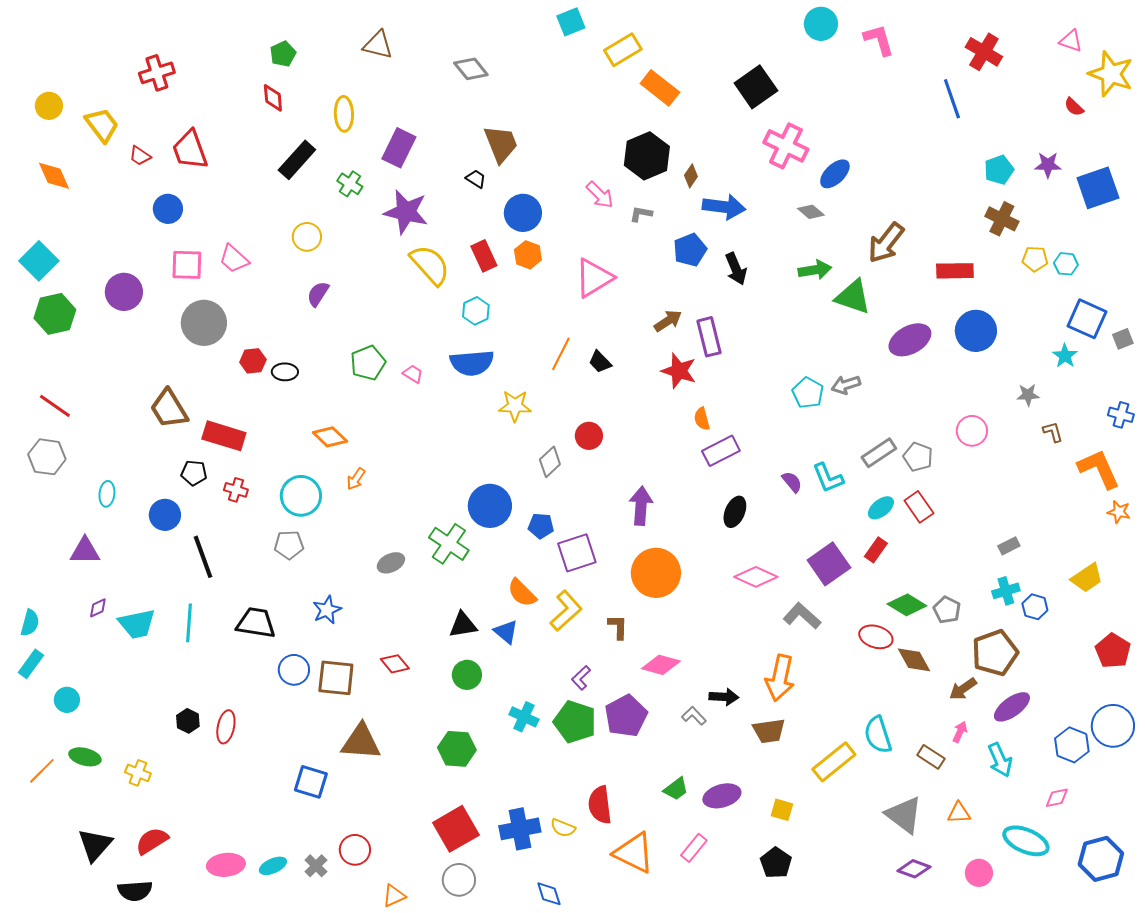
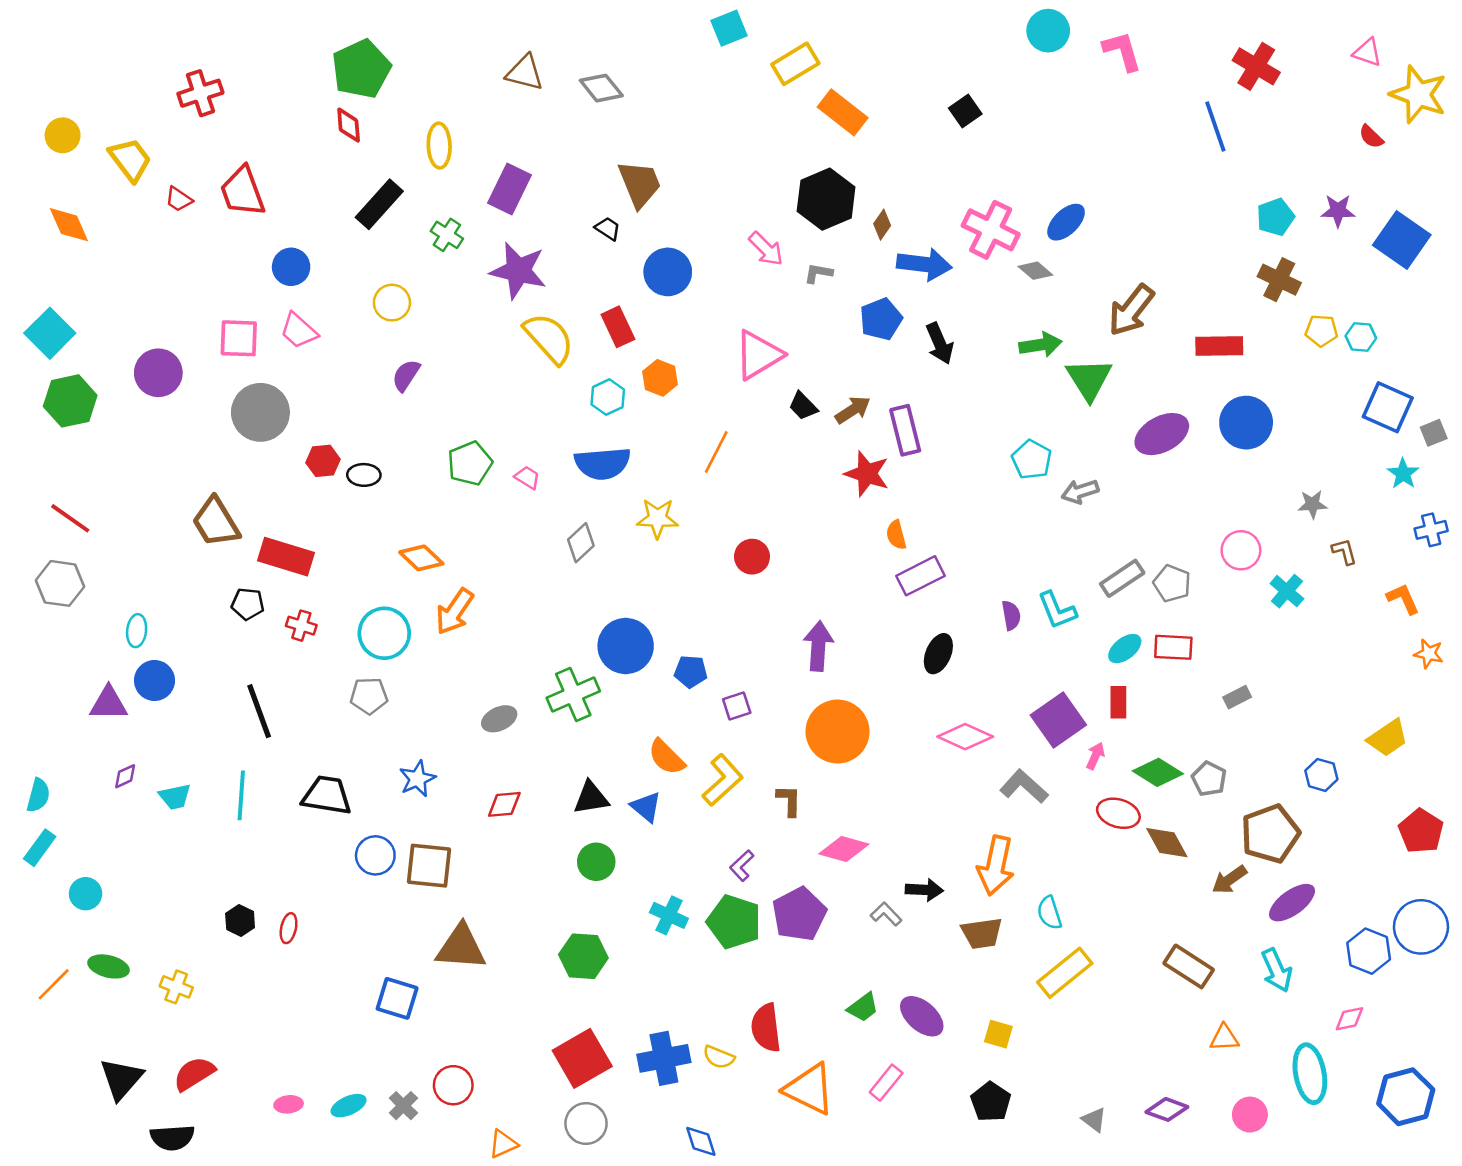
brown triangle: (378, 45) -> (525, 73), moved
green pentagon: (283, 54) -> (361, 69), size x1.8
black square: (756, 87) -> (965, 111), size x0.6
pink cross: (786, 146) -> (991, 230), moved
blue square: (1098, 188) -> (1402, 240), turned -36
blue circle: (168, 209) -> (291, 267), moved
orange hexagon: (528, 255) -> (660, 378), moved
green triangle: (853, 297) -> (1089, 379), turned 39
cyan star: (1065, 356) -> (1403, 474), moved
black trapezoid: (600, 362) -> (803, 406), moved
cyan pentagon: (808, 393) -> (1032, 460), moved
blue cross: (1121, 415) -> (1431, 530), turned -30
gray diamond: (550, 462) -> (581, 543), moved
orange L-shape: (1099, 469) -> (1403, 599), size x0.6
orange arrow: (356, 479) -> (455, 612), size x1.6
purple semicircle: (792, 482) -> (1011, 615), turned 30
red rectangle: (919, 507) -> (1173, 647), turned -52
blue circle: (165, 515) -> (154, 680), moved
green cross: (449, 544) -> (573, 695), turned 33
gray rectangle: (1009, 546) -> (1237, 697), moved
red rectangle: (876, 550) -> (1118, 702), turned -35
purple square: (577, 553) -> (737, 706), size x0.6
cyan cross: (1006, 591) -> (1287, 591), moved, turned -32
cyan trapezoid: (137, 624) -> (175, 797), size x0.7
red diamond: (395, 664) -> (504, 804), moved, turned -56
red ellipse: (226, 727) -> (289, 928), size x0.7
pink arrow: (960, 732) -> (1095, 756), moved
cyan semicircle: (878, 735) -> (1049, 913), moved, size x0.7
brown rectangle: (931, 757) -> (1189, 966), size x1.4
purple ellipse: (722, 796) -> (922, 1016), turned 57
gray triangle: (904, 815) -> (1094, 1120), moved, size x0.5
cyan ellipse: (1026, 841) -> (1310, 1074), turned 57
pink ellipse: (226, 865) -> (289, 1104), size x0.6

